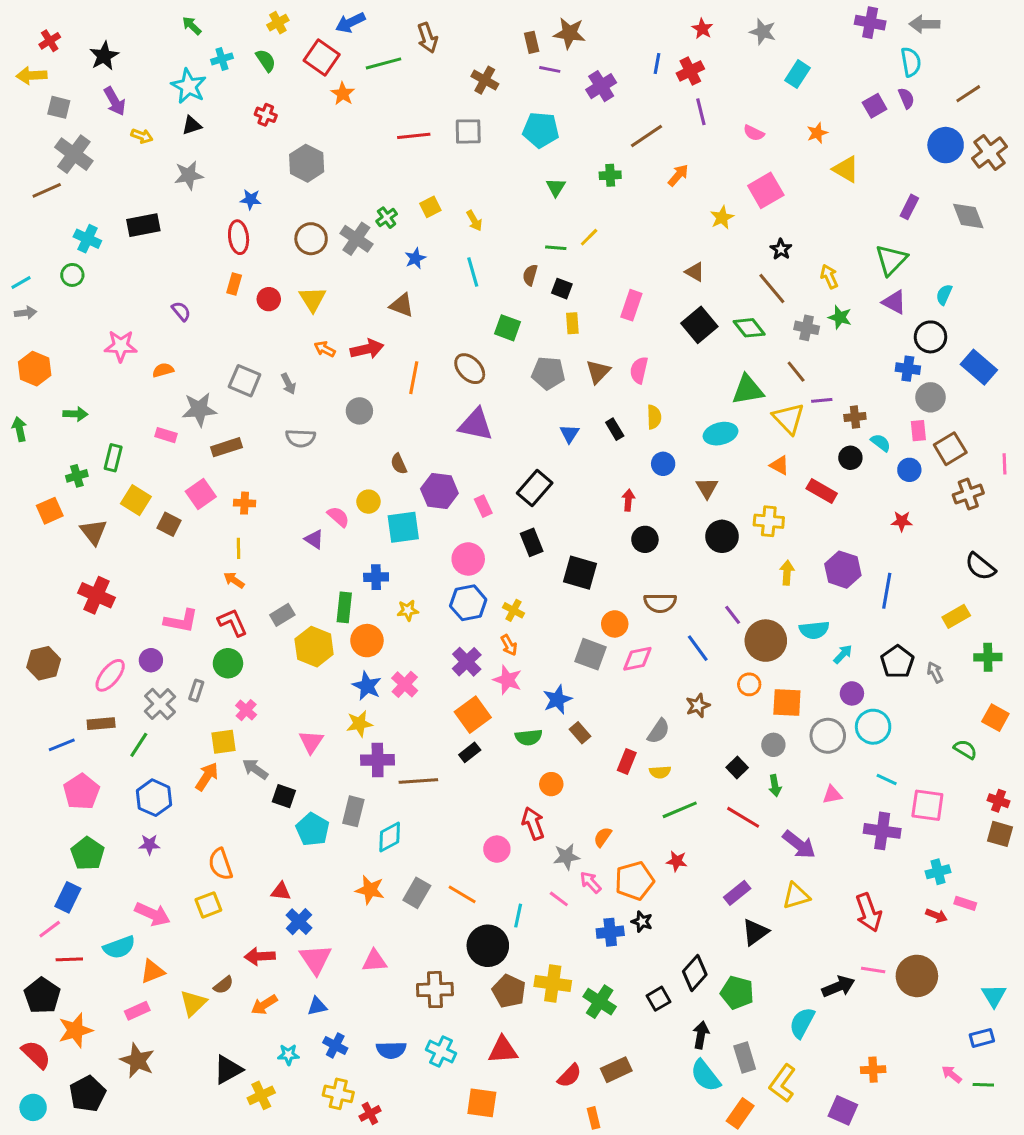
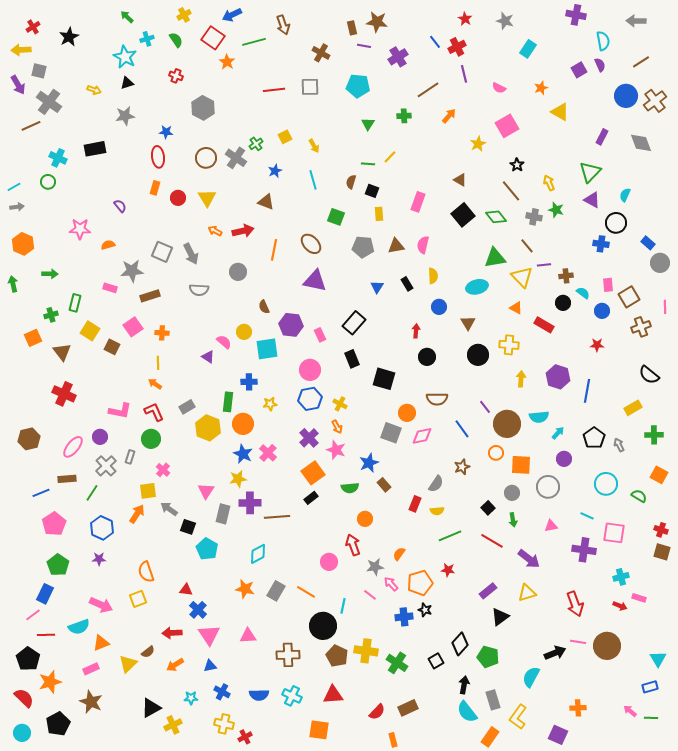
gray arrow: (924, 24) -> (636, 21), moved
blue line: (657, 63) -> (435, 42), turned -48
purple arrow: (115, 101) -> (18, 85), moved
blue rectangle: (979, 367) -> (648, 243), size x0.6
brown triangle: (598, 372) -> (396, 246), turned 36
gray arrow: (288, 384) -> (191, 254), size x1.5
gray circle: (930, 397) -> (660, 263), moved
cyan circle: (873, 727) -> (606, 484), moved
gray rectangle: (353, 811) -> (223, 514), moved

